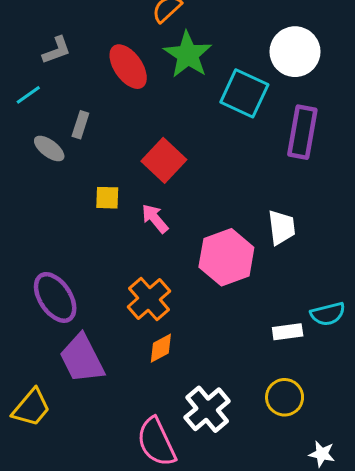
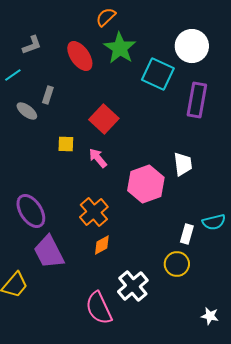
white rectangle: (288, 332) -> (187, 234), turned -66
yellow circle: (285, 397) -> (177, 264), moved

